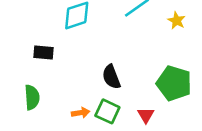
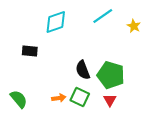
green pentagon: (174, 83) -> (111, 75), moved
green semicircle: (32, 97) -> (19, 99), moved, turned -36

